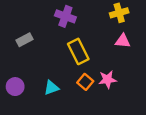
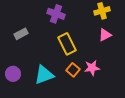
pink triangle: (123, 41) -> (105, 35), turned -32
cyan triangle: (51, 88) -> (44, 75), size x1.5

